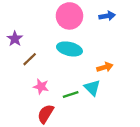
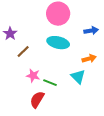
blue arrow: (107, 16) -> (91, 31), moved
green line: (71, 95) -> (50, 83), moved, turned 40

